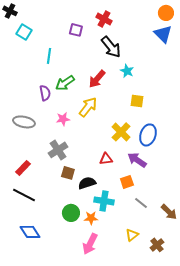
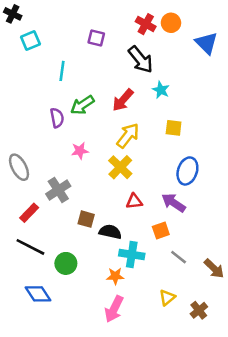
orange circle: (166, 13) -> (171, 23), moved
red cross: (104, 19) -> (146, 24), moved
cyan square: (24, 32) -> (30, 41), turned 35
yellow arrow: (88, 107) -> (128, 136), moved
gray ellipse: (24, 122) -> (19, 167), moved, turned 50
yellow cross: (121, 132) -> (120, 167), moved
gray cross: (58, 150) -> (58, 190), moved
black semicircle: (87, 183) -> (110, 232), turned 30
green circle: (71, 213) -> (66, 263), moved

